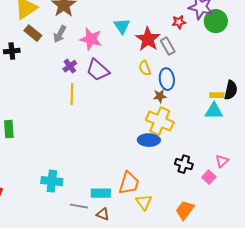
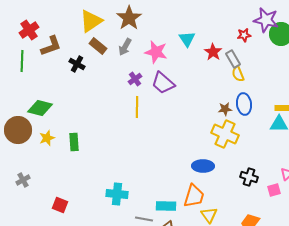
red star: (148, 39) -> (213, 52), size x0.7
black cross: (12, 51) -> (77, 64), turned 35
yellow semicircle: (145, 68) -> (238, 74), moved
blue ellipse: (167, 79) -> (244, 104), moved
blue ellipse: (149, 140) -> (203, 166), moved
pink square: (209, 177) -> (274, 190), turned 32

